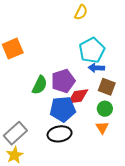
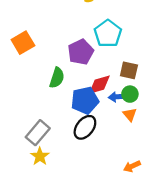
blue arrow: (96, 68) -> (117, 97), moved
purple pentagon: (63, 81) -> (81, 52), moved
black ellipse: (60, 134) -> (85, 127), turned -35

